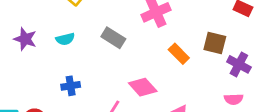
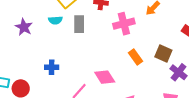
gray rectangle: (113, 38) -> (79, 24), moved, turned 48
cyan semicircle: (65, 39) -> (55, 20), moved

